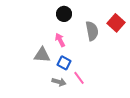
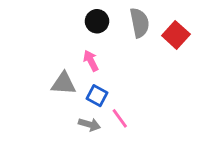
gray semicircle: (92, 31) -> (139, 23), moved

